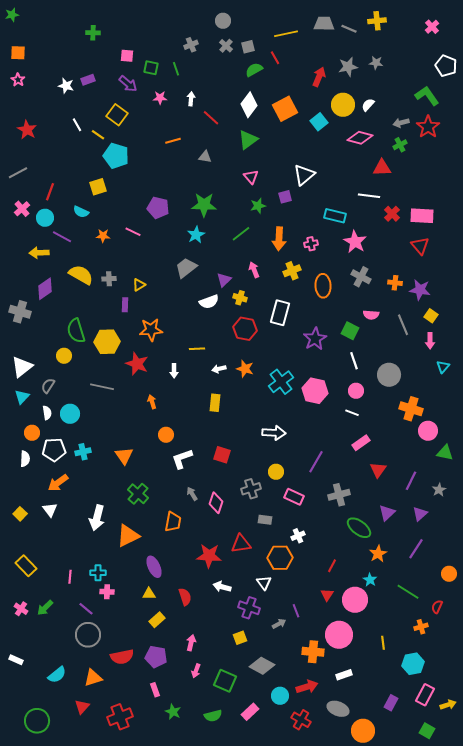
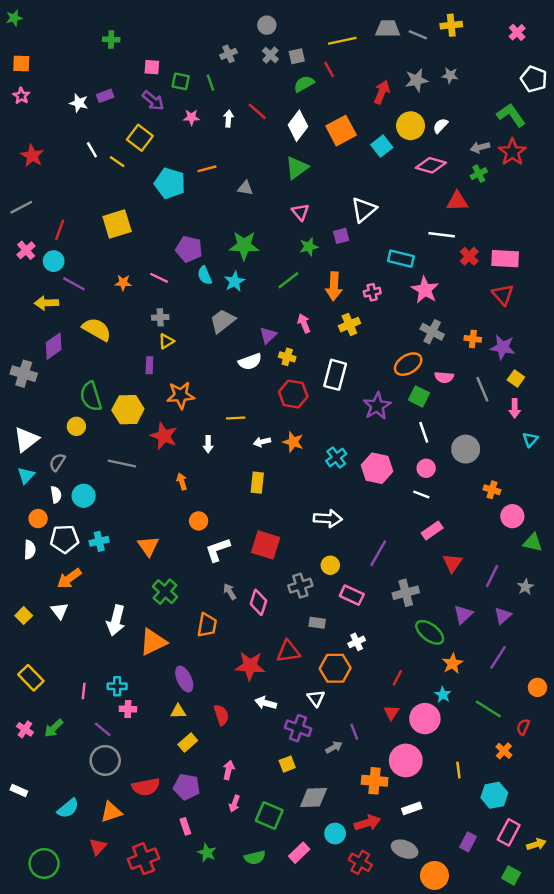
red line: (211, 118) -> (257, 111), moved
cyan pentagon: (116, 156) -> (170, 183), moved
yellow square: (98, 187) -> (117, 224), size x1.4
cyan semicircle: (81, 212) -> (205, 275), moved, turned 42
gray cross: (109, 279) -> (160, 317), moved
orange ellipse: (323, 286) -> (408, 364), moved, turned 60
cyan cross: (281, 382) -> (336, 457), size x0.7
orange cross: (411, 409) -> (492, 490), size x0.6
red square: (222, 455) -> (266, 545), size x1.4
orange cross: (421, 627) -> (504, 751), turned -32
gray diamond: (262, 666) -> (314, 798), turned -30

